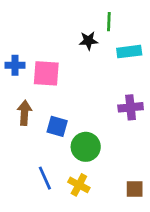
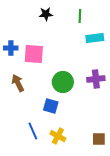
black star: (88, 41) -> (46, 14), moved
brown arrow: (24, 113) -> (18, 83), turned -30
blue square: (57, 126) -> (51, 106), moved
green circle: (86, 147) -> (63, 82), moved

